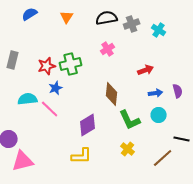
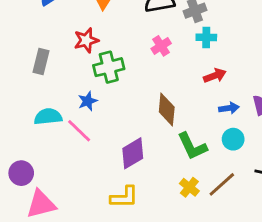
cyan cross: (159, 30) -> (206, 37), moved, turned -32
gray rectangle: (13, 60) -> (41, 61), moved
red star: (47, 66) -> (86, 40), moved
brown line: (163, 158) -> (222, 184), moved

